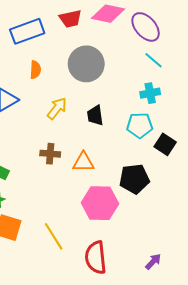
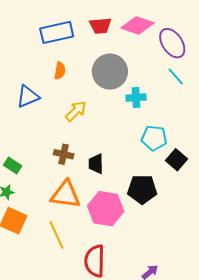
cyan cross: (150, 93) -> (136, 98), moved
black trapezoid: (95, 116) -> (96, 164), moved
orange triangle: (83, 162) -> (66, 195), moved, size x1.4

